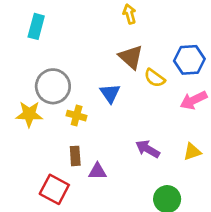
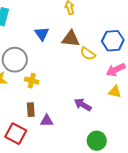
brown triangle: (131, 57) -> (71, 39), turned -36
blue triangle: (110, 93) -> (42, 34), moved
yellow triangle: (192, 152) -> (115, 92), moved, turned 32

